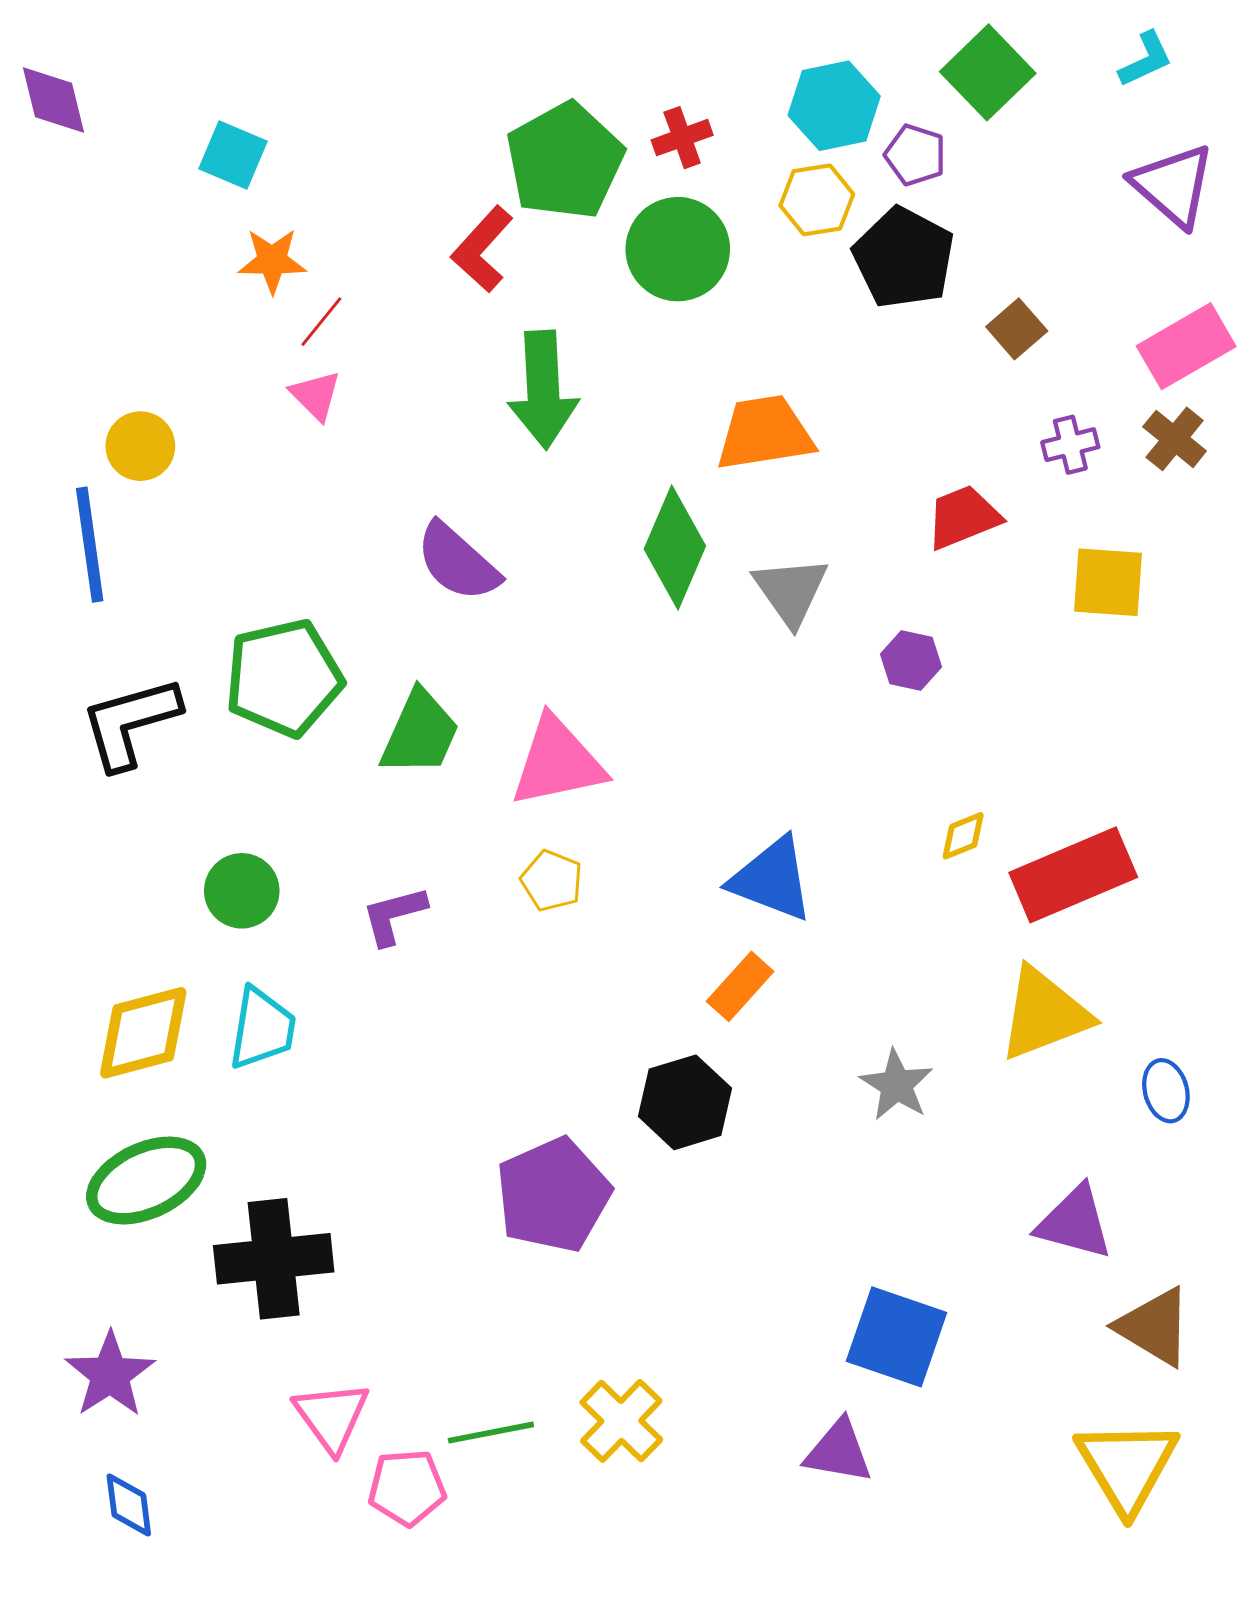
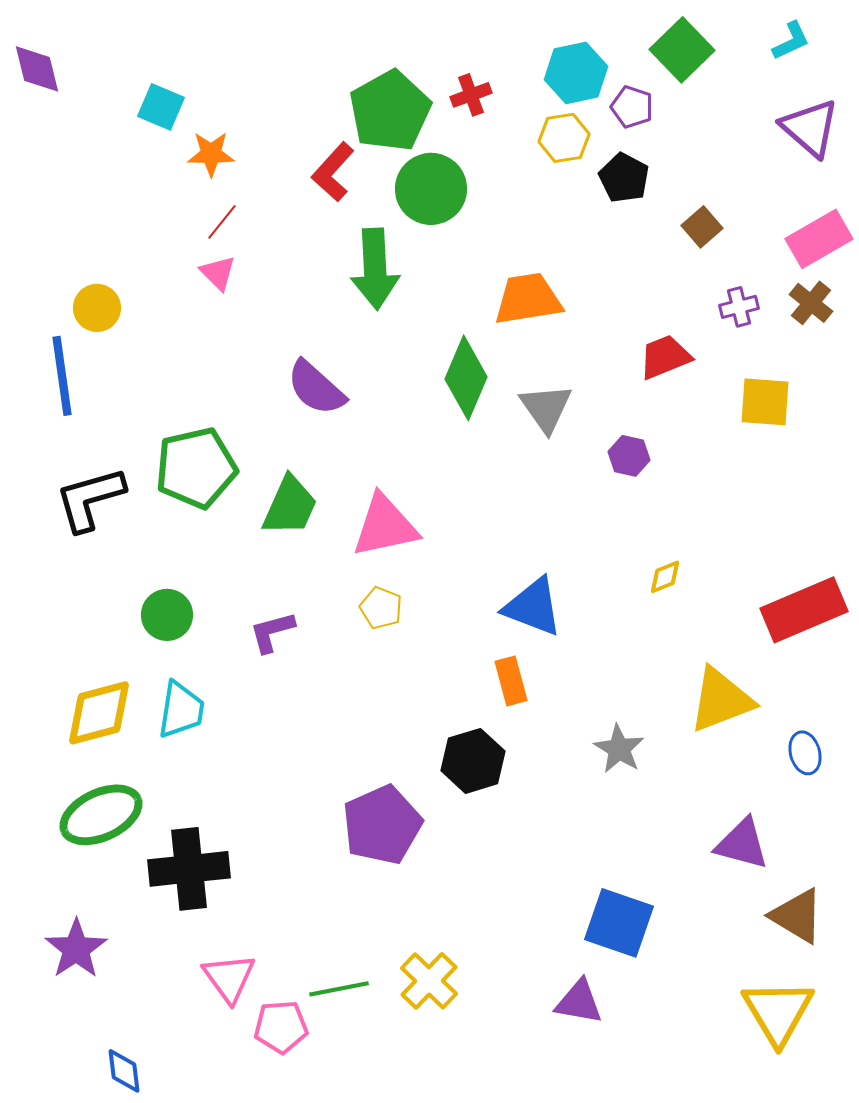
green circle: (678, 249) -> (431, 189), moved
black pentagon: (904, 258) -> (624, 178), size x0.7
orange star: (272, 261) -> (211, 154), moved
red rectangle: (1073, 875) -> (804, 610), moved
orange rectangle: (740, 986) -> (511, 681), turned -57
blue diamond: (129, 1505) -> (124, 1071), moved

